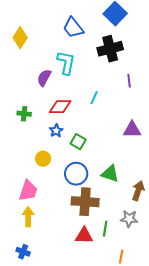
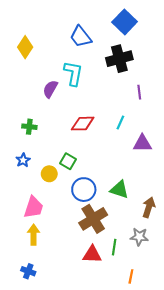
cyan line: (94, 98) -> (120, 123), moved
red diamond: (60, 107) -> (83, 124), moved
blue star: (56, 131) -> (23, 160), moved
green square: (78, 142) -> (68, 161), moved
brown cross: (85, 202) -> (93, 219), turned -36

